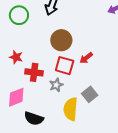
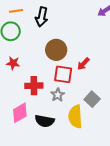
red star: (16, 57) -> (13, 63), moved
black semicircle: (34, 118) -> (45, 121), moved

